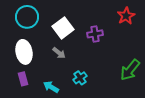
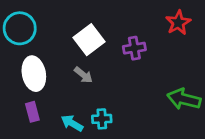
cyan circle: (27, 17) -> (20, 28), moved
green arrow: (130, 70) -> (184, 99), turned 65
cyan cross: (80, 78) -> (102, 119), moved, turned 32

